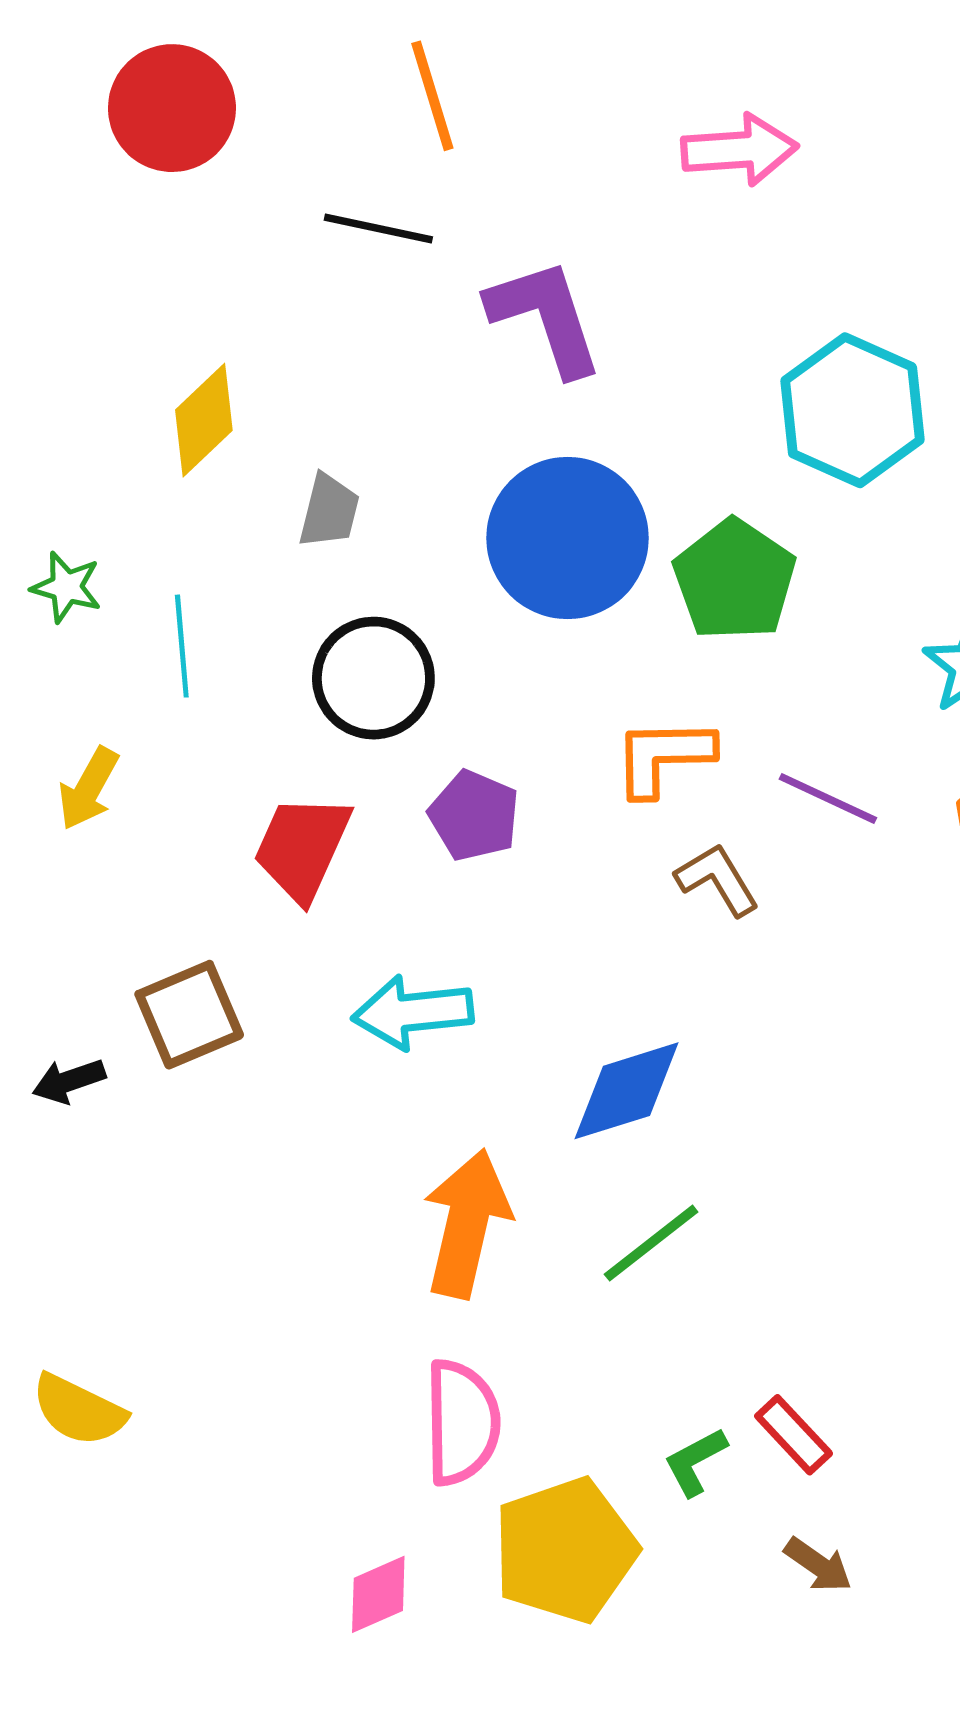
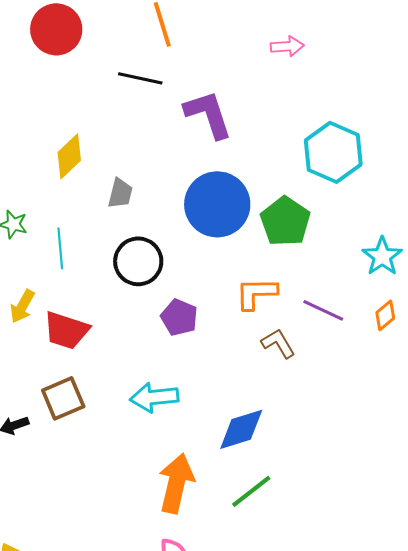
pink arrow: (739, 150) -> (287, 46), size x0.7
red trapezoid: (302, 848) -> (66, 330), moved, turned -96

